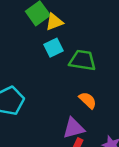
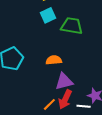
orange semicircle: (88, 100) -> (54, 60), moved, turned -49

